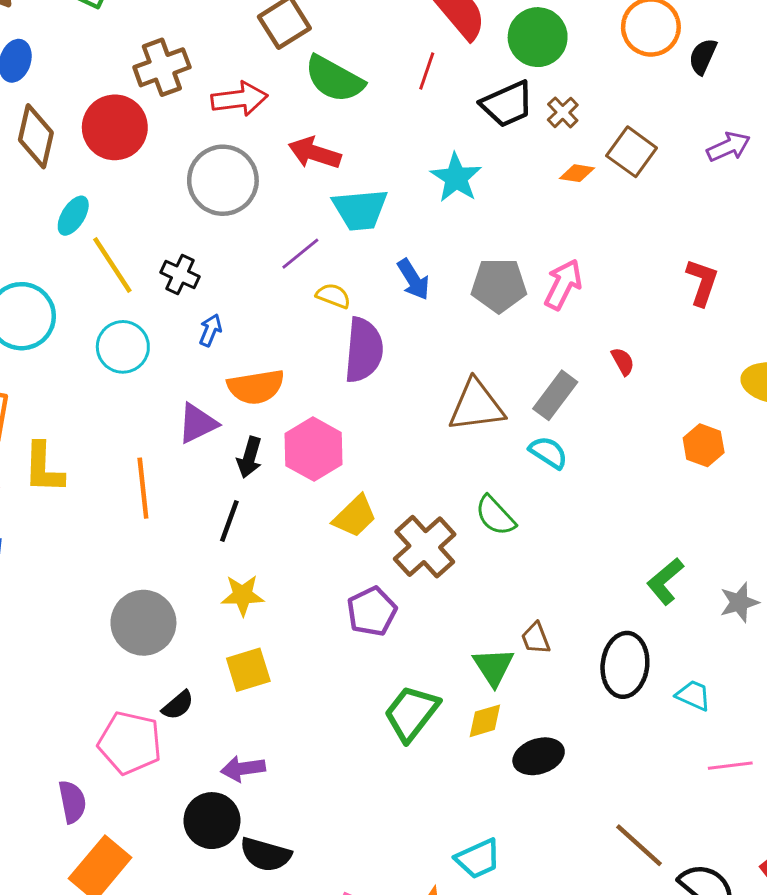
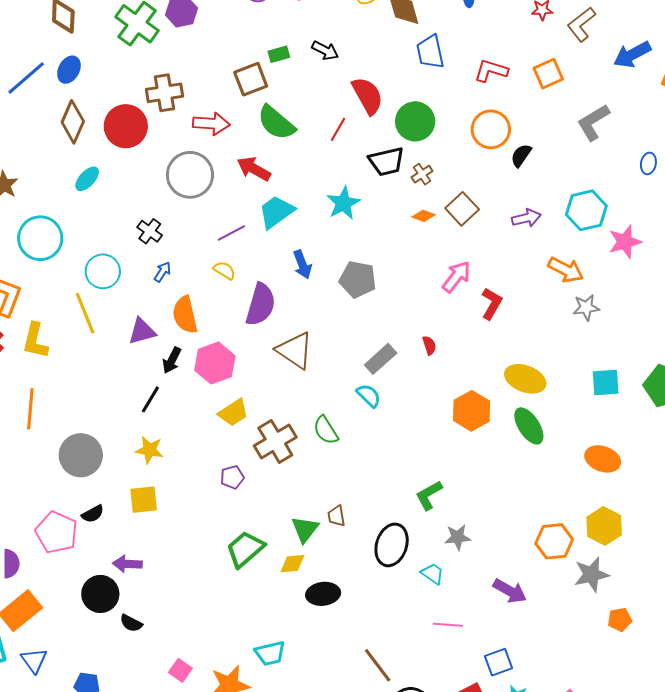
cyan trapezoid: (360, 210) -> (276, 212), turned 138
yellow line: (112, 265) -> (85, 313), moved
pink arrow: (563, 284) -> (456, 277), moved
yellow semicircle: (333, 296) -> (224, 270), moved
orange semicircle: (256, 387) -> (185, 315), turned 75
brown triangle: (476, 406) -> (295, 350), moved, turned 30
orange hexagon: (704, 445) -> (472, 411), size x1.4
orange line: (143, 488) -> (30, 409), moved
gray star: (739, 602) -> (458, 537), moved
purple pentagon: (372, 611) -> (232, 477), size x0.7
black semicircle: (266, 854) -> (131, 623), size x0.7

